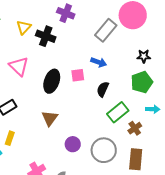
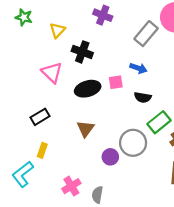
black cross: (46, 36) -> (82, 52), moved
black ellipse: (52, 81) -> (88, 89), turned 55
black semicircle: (103, 89) -> (143, 97), turned -105
gray circle: (104, 150) -> (133, 143), moved

